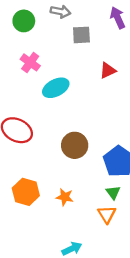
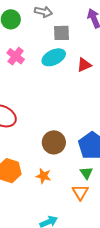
cyan ellipse: (56, 88) -> (54, 57), moved
brown circle: (75, 145) -> (54, 142), moved

